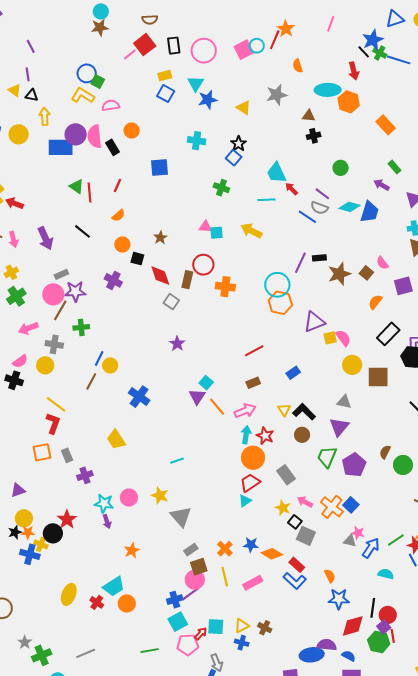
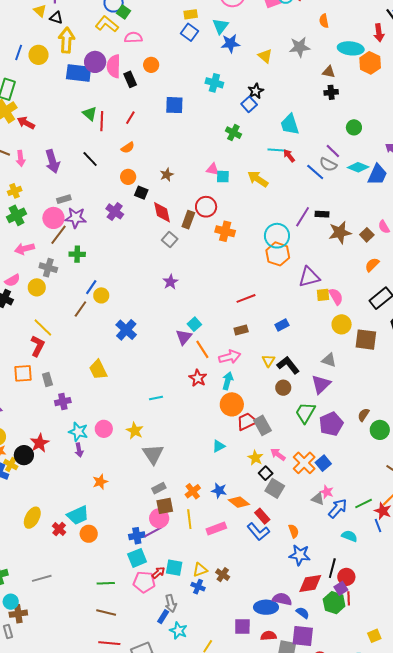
yellow arrow: (45, 116) -> (67, 40), size x1.4
red arrow: (291, 189) -> (289, 156), moved
red star: (265, 436) -> (198, 378), moved
red trapezoid: (250, 483) -> (247, 421), moved

